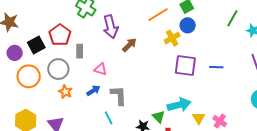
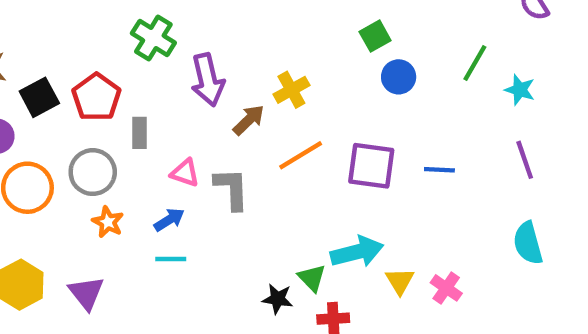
orange line: (158, 15) -> (301, 155), moved
blue circle: (188, 25) -> (399, 77), moved
yellow cross: (172, 38) -> (291, 90), moved
black square: (36, 45) -> (39, 97), moved
gray L-shape: (119, 95) -> (232, 189), moved
cyan line: (109, 118) -> (171, 259), moved, turned -64

